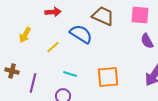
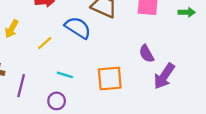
purple semicircle: (147, 41) -> (146, 54), moved

